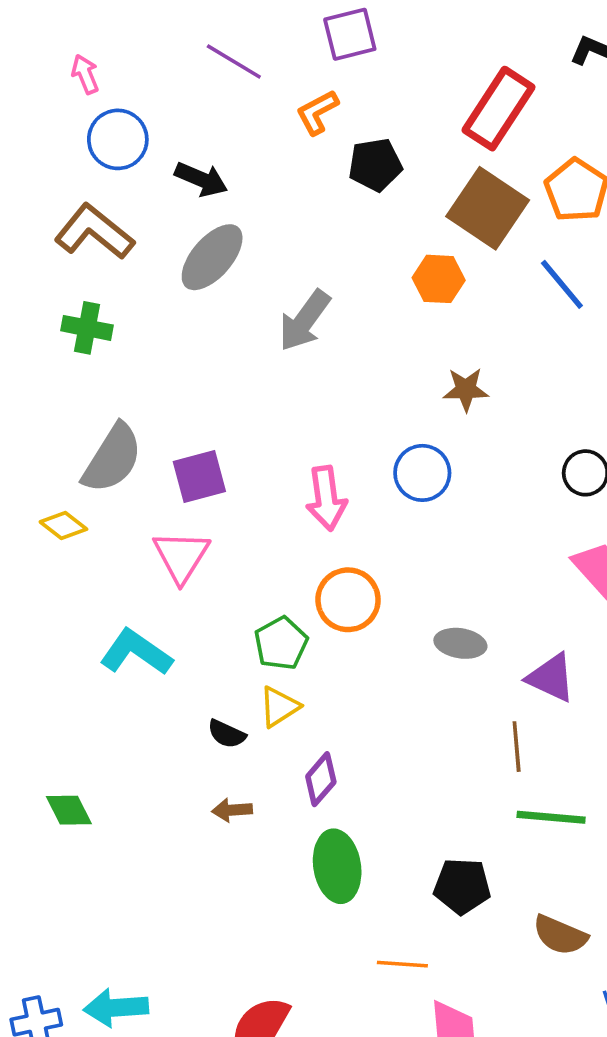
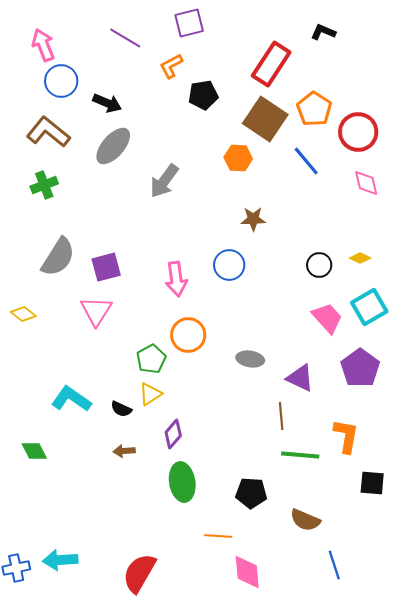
pink arrow: (85, 74) -> (43, 45), size x1.5
green cross: (87, 328) -> (44, 185), turned -32
yellow diamond: (63, 525) -> (23, 314), moved
cyan L-shape: (136, 652) -> (71, 399), moved

